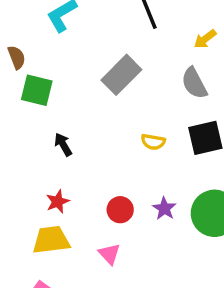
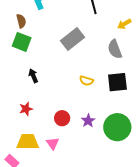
brown semicircle: (17, 57) -> (21, 21), moved
yellow trapezoid: (51, 240) -> (28, 142), moved

